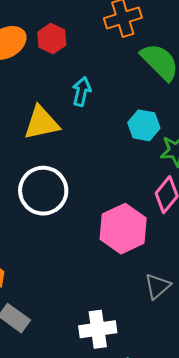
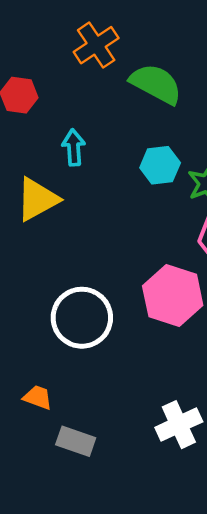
white circle: (43, 191) -> (82, 318), moved

